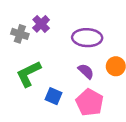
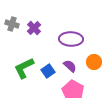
gray cross: (20, 34) -> (12, 24), moved
blue square: (54, 96) -> (48, 71), moved, turned 32

